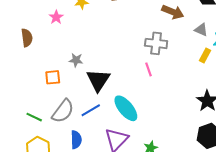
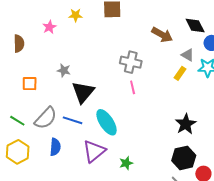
gray cross: (156, 43) -> (131, 62), moved
yellow rectangle: (205, 55) -> (180, 73), moved
orange square: (53, 77) -> (30, 84), moved
blue line: (91, 110) -> (73, 120), turned 42

